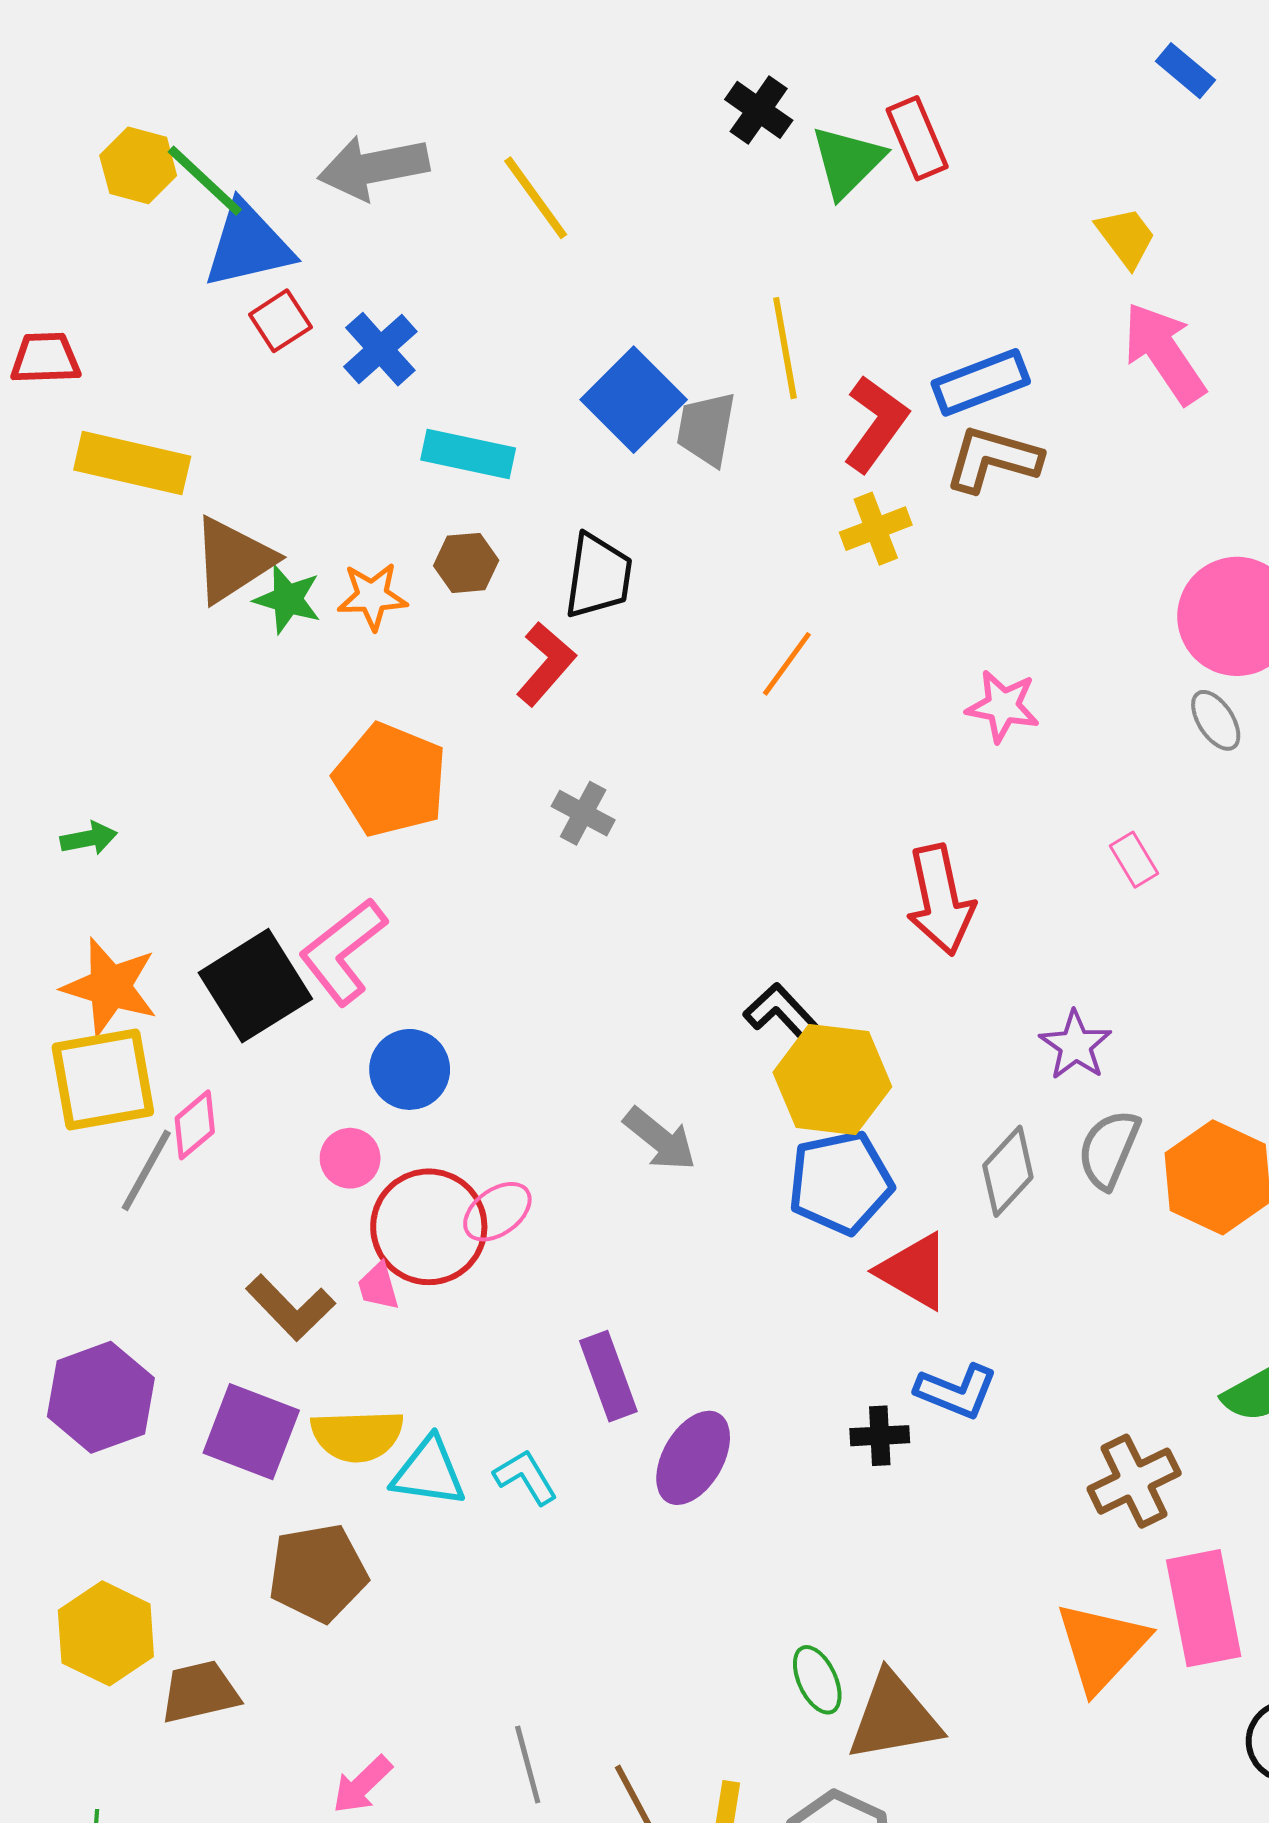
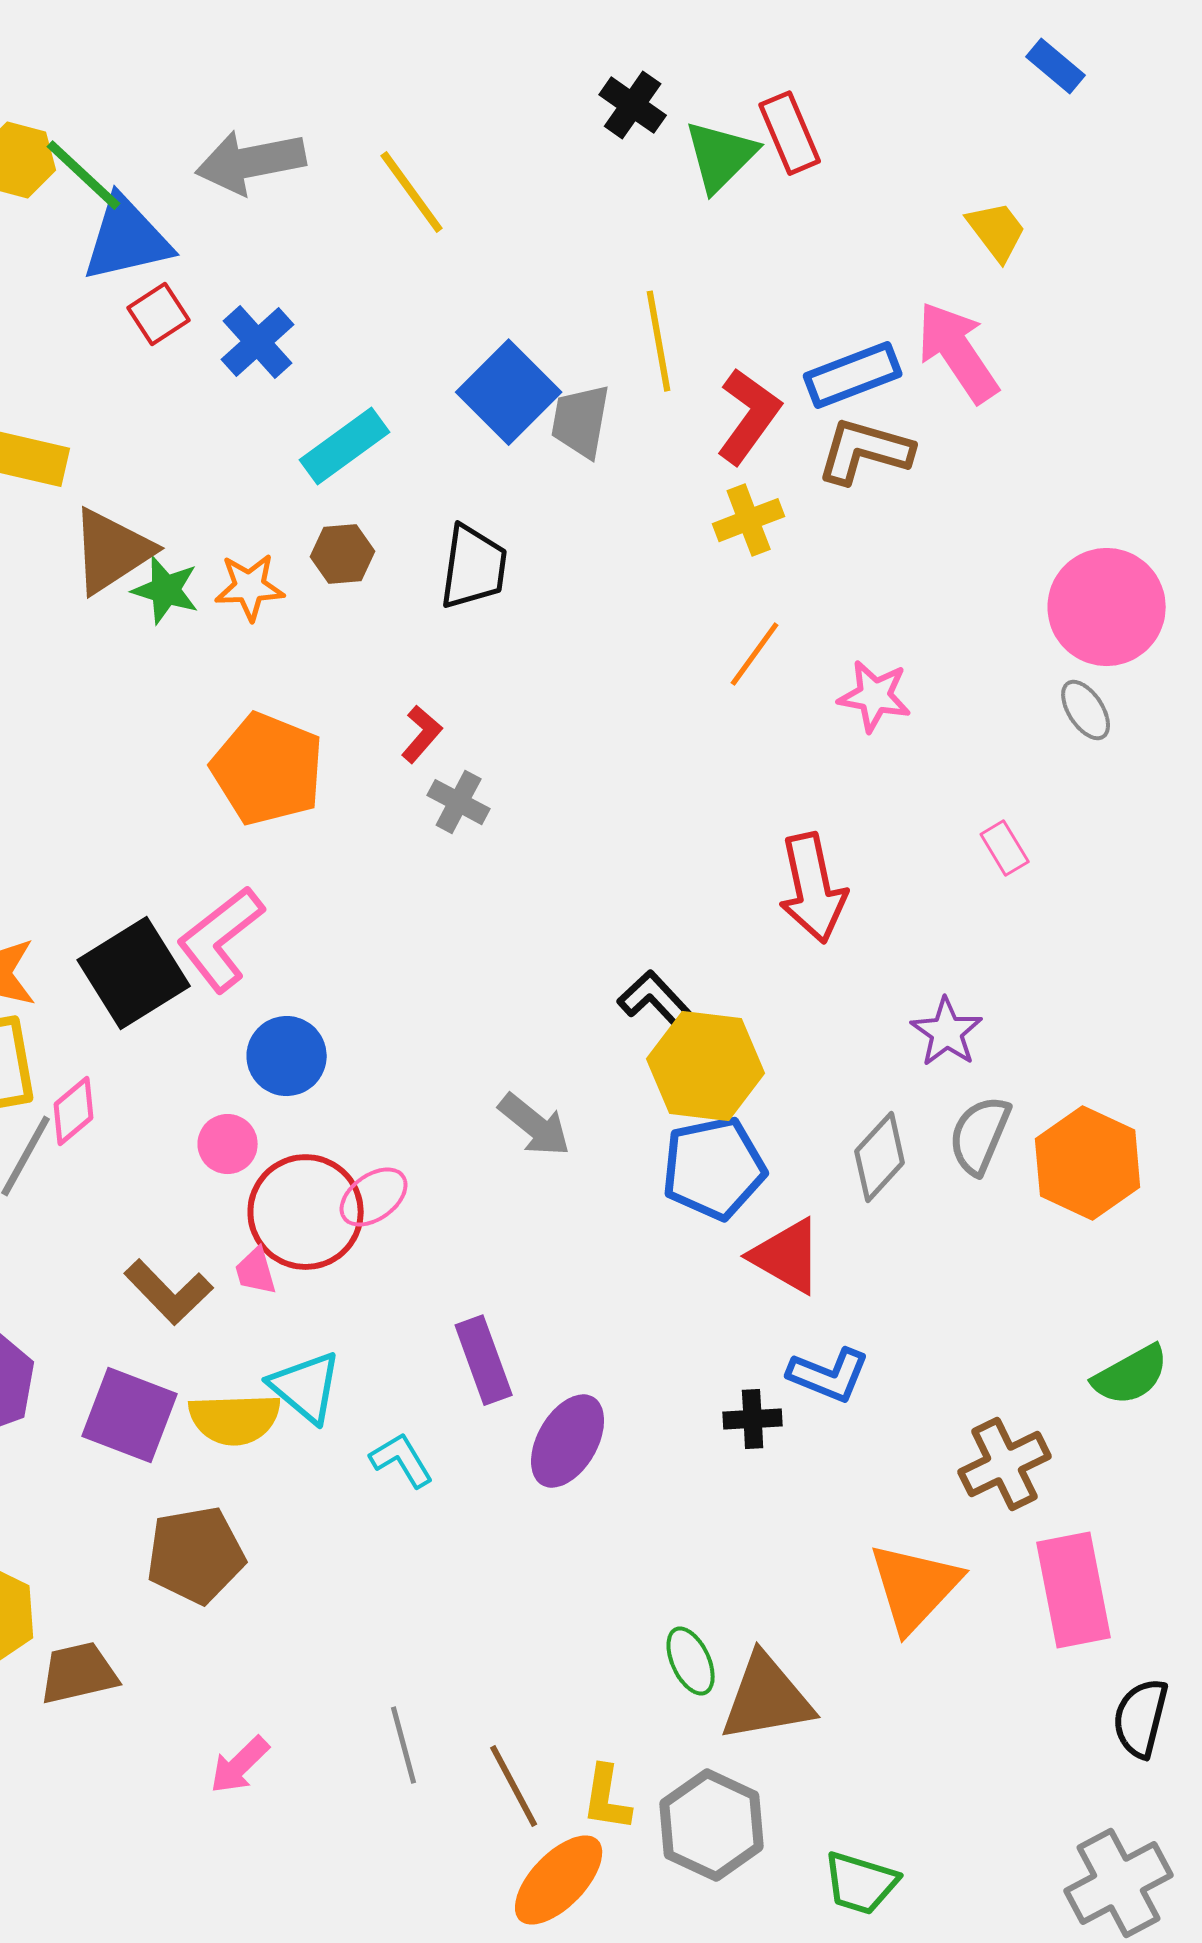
pink arrow: (1164, 353) -> (958, 352), moved
cyan rectangle: (468, 454) -> (345, 446), turned -48
red L-shape: (546, 664) -> (422, 734), moved, size x0.7
orange line: (787, 664) -> (755, 654), moved
cyan triangle: (429, 1472) -> (306, 1387), moved, turned 32
orange triangle: (1102, 1647) -> (915, 1587), moved

